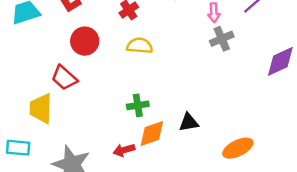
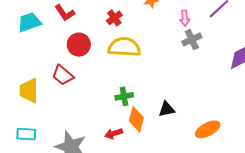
yellow semicircle: (140, 46) -> (124, 47), size x1.5
yellow trapezoid: (41, 108) -> (29, 91), moved
orange diamond: (152, 133) -> (136, 119), turned -55

